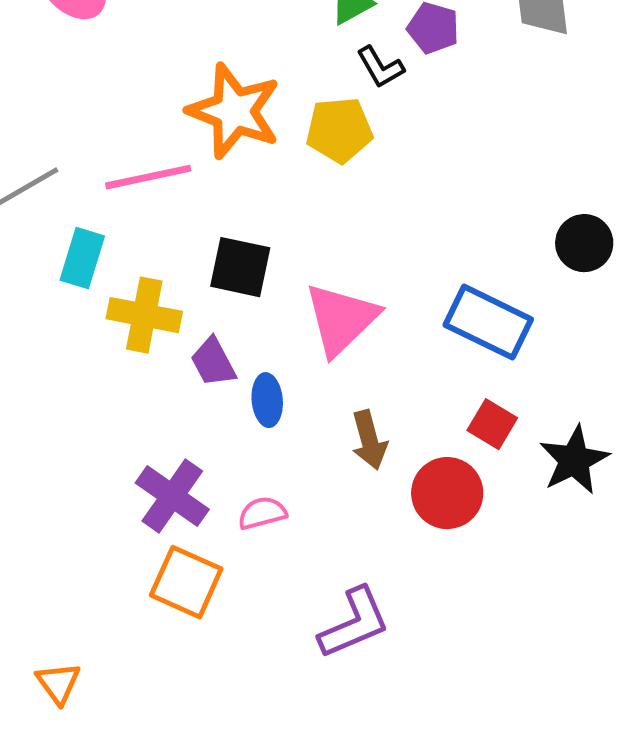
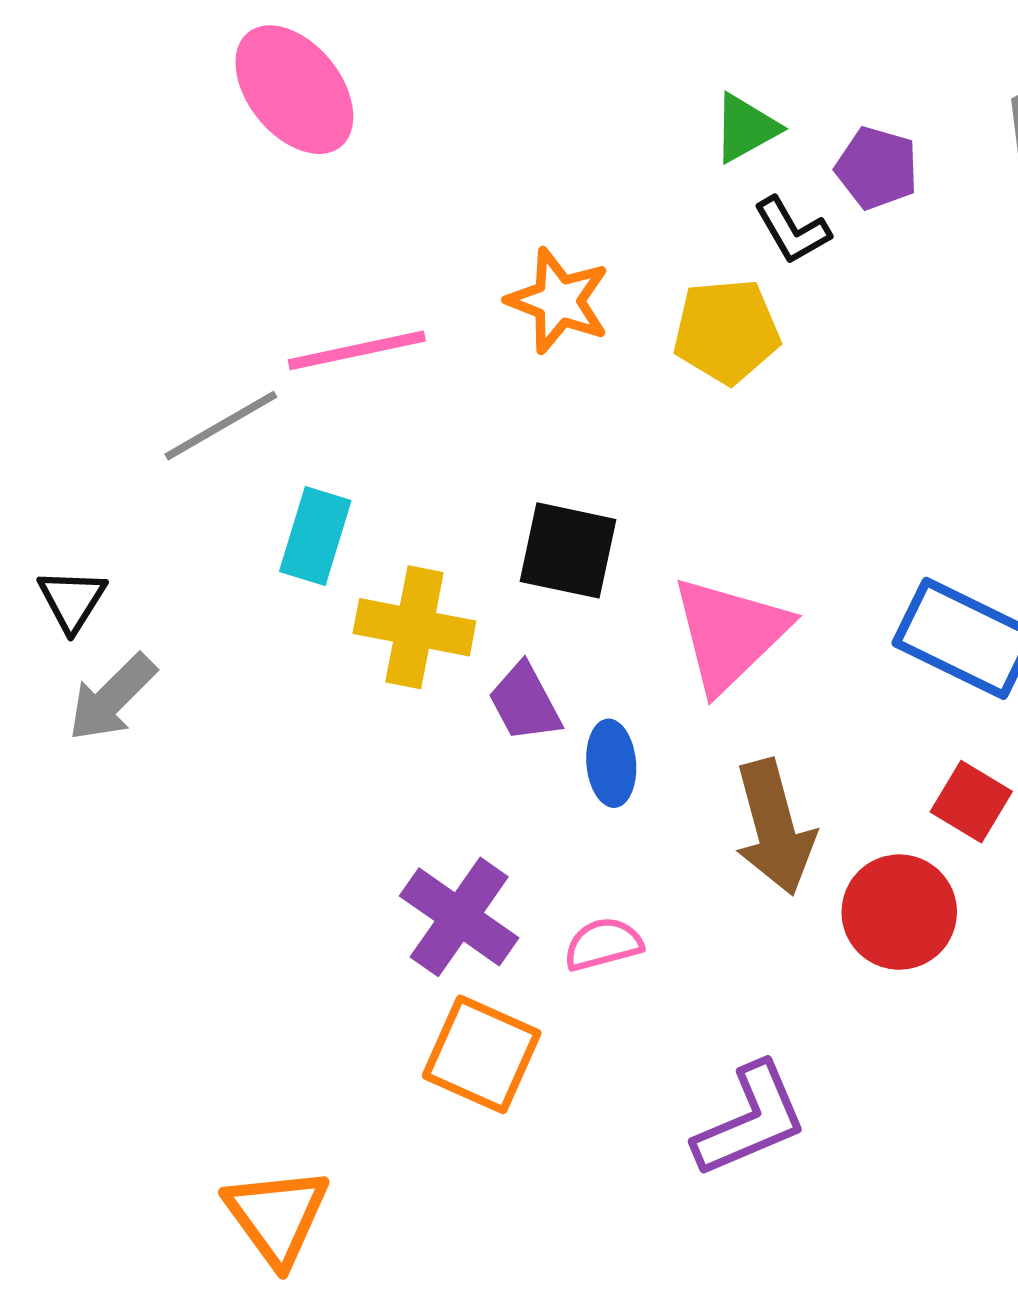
orange star: (234, 111) -> (558, 301), size x0.7
pink line: (148, 177) -> (357, 350), moved
brown arrow: (369, 440) -> (774, 827), size x1.4
orange triangle: (58, 683) -> (277, 1216), size x1.5

